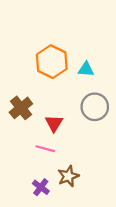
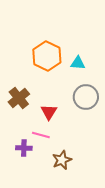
purple cross: (41, 187) -> (24, 148), moved, turned -35

